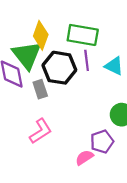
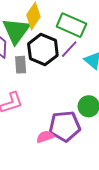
purple line: (87, 60) -> (69, 49), turned 36
purple pentagon: (102, 142) -> (65, 126), size x1.4

